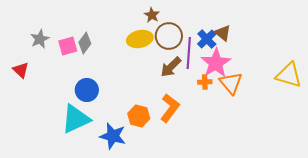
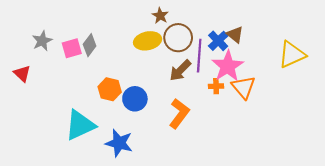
yellow triangle: (289, 75) -> (292, 55), moved, turned -40
blue circle: (87, 90) -> (135, 99), moved
orange hexagon: (139, 116) -> (110, 89), moved

